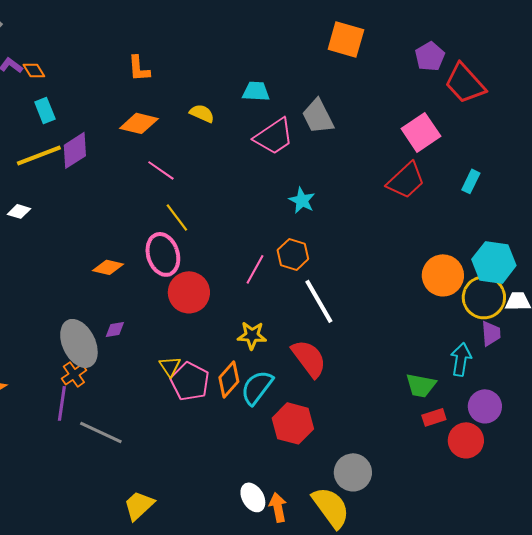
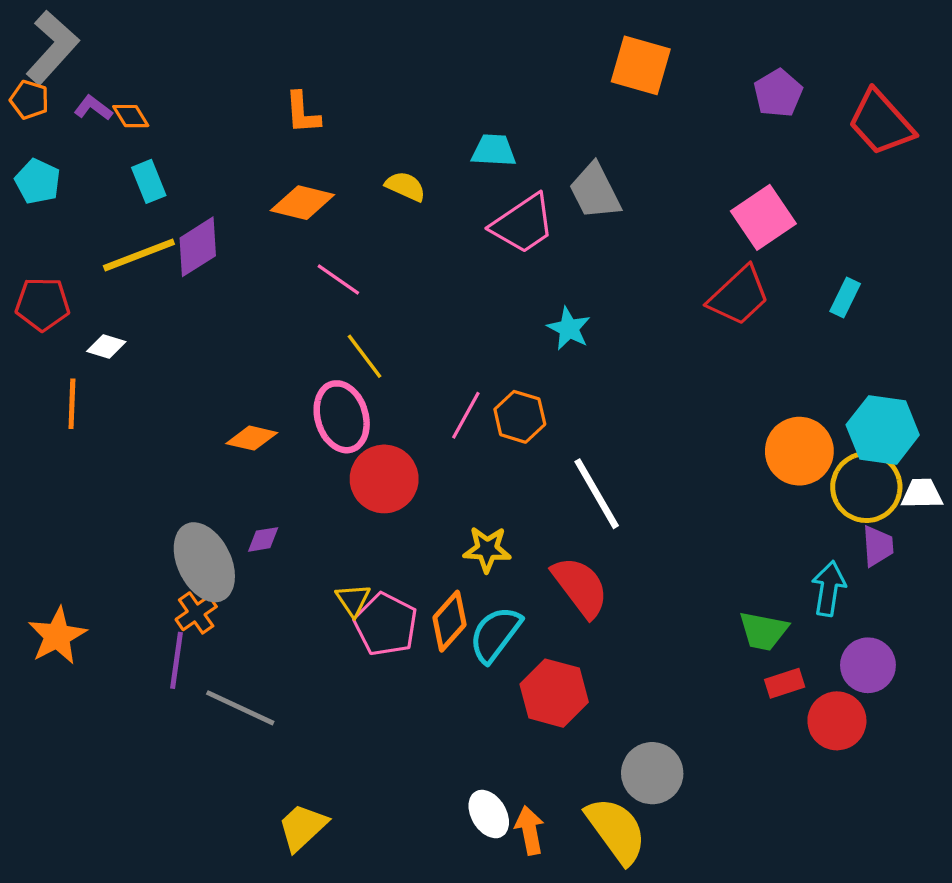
red trapezoid: (465, 83) -> (881, 123), moved
orange hexagon: (293, 254) -> (520, 417), moved
pink line: (255, 269) -> (466, 415), moved

